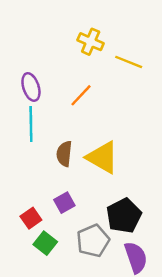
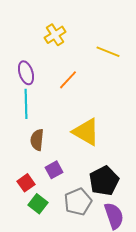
yellow cross: (91, 42) -> (55, 35), moved, turned 35
brown semicircle: (64, 154) -> (37, 140), moved

